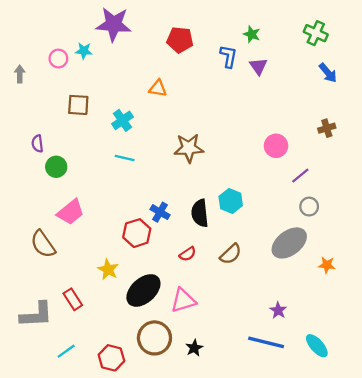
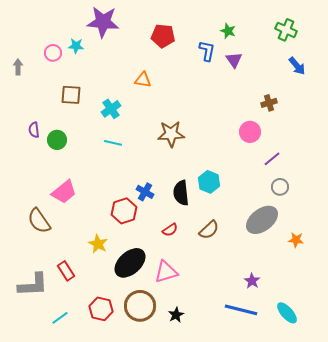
brown cross: (327, 128) -> (269, 103), moved
green circle: (56, 167) -> (57, 140), moved
red hexagon: (111, 358) -> (101, 309), moved

